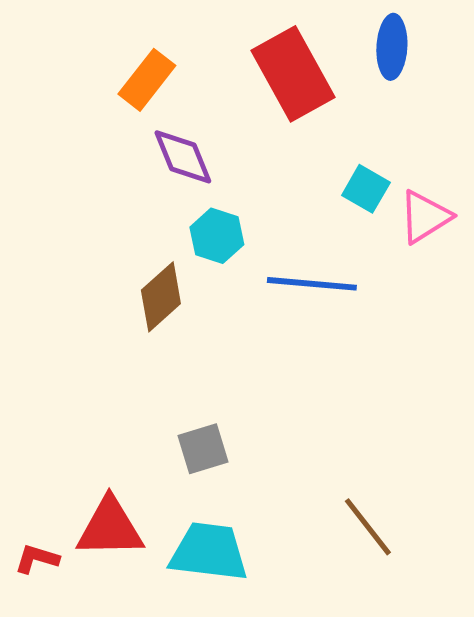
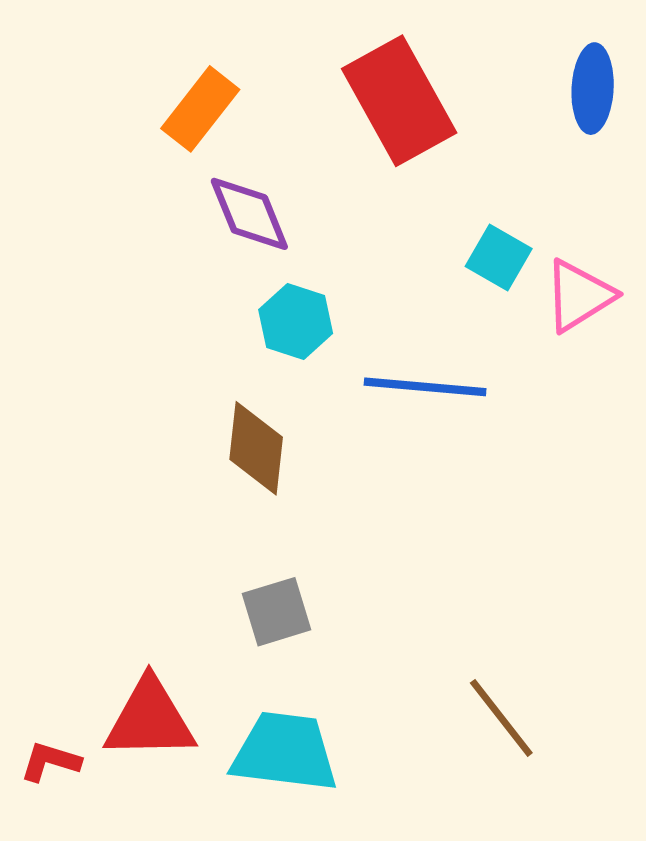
blue ellipse: (392, 47) -> (593, 89), moved
brown diamond: (161, 297) -> (256, 448), moved, turned -42

